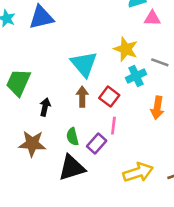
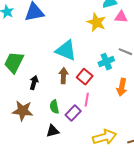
yellow star: (126, 49) -> (96, 22), moved
cyan triangle: (84, 64) -> (66, 50), turned -30
black triangle: (72, 168) -> (53, 131), size x0.6

